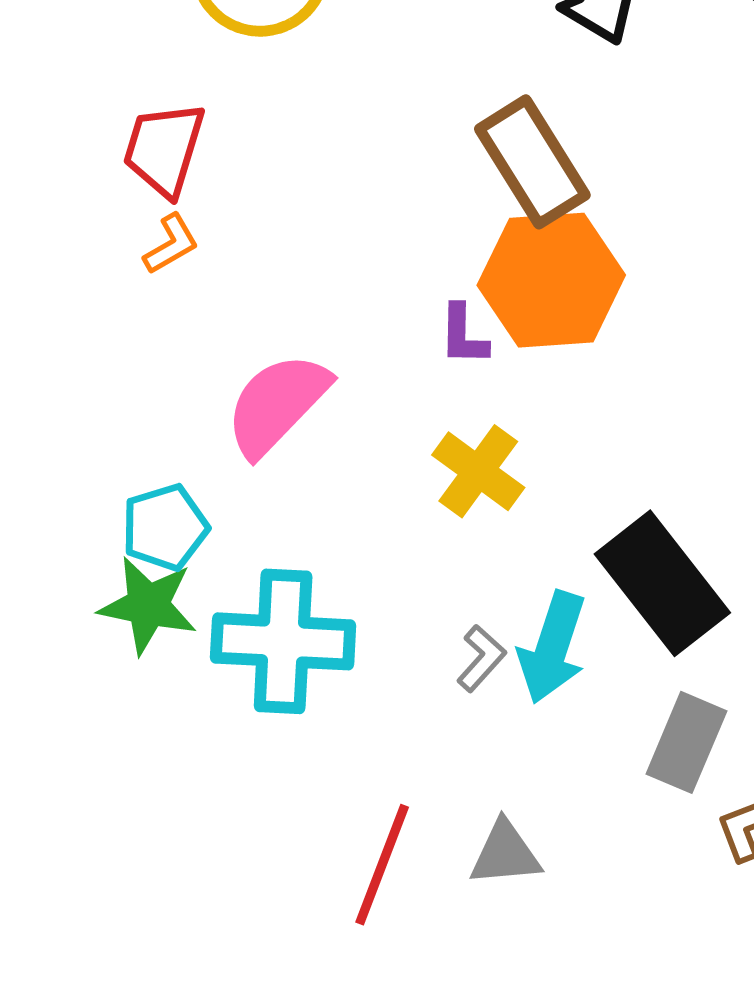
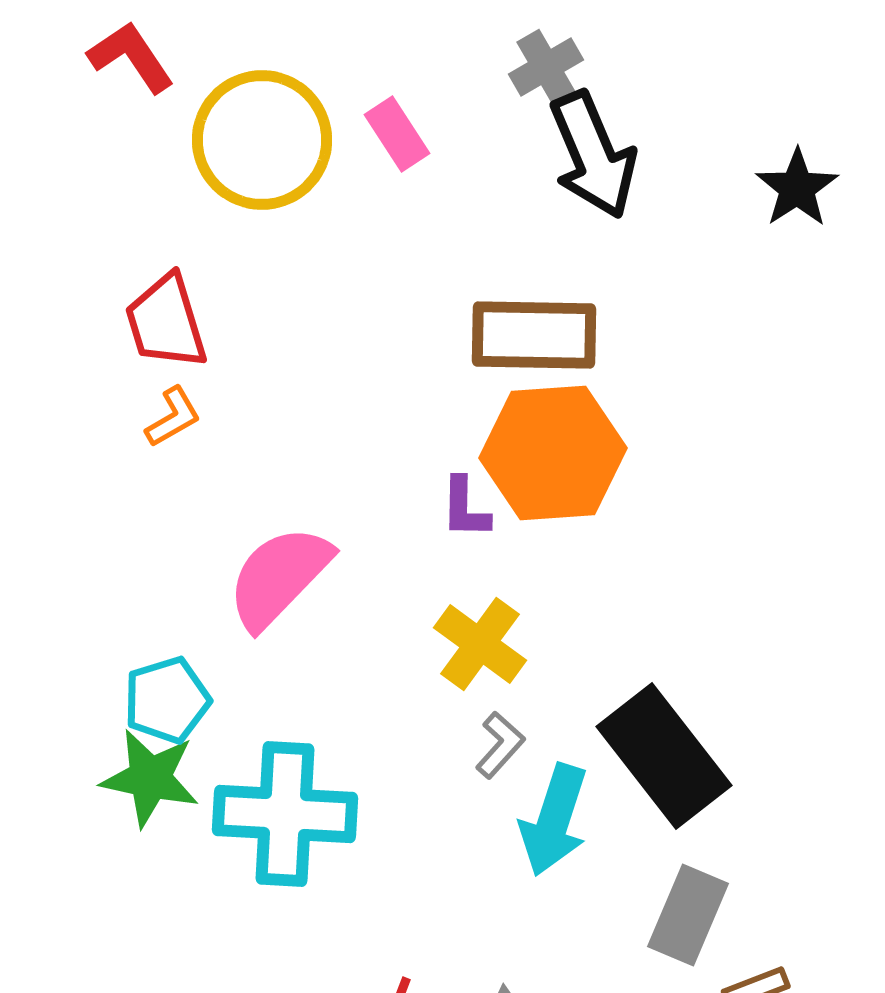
red trapezoid: (164, 149) -> (166, 322), turned -34
brown rectangle: (532, 162) -> (534, 335), turned -57
gray L-shape: (481, 658) -> (500, 745), moved

